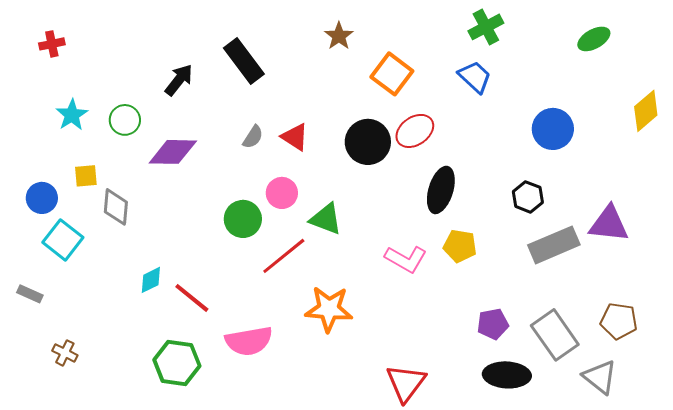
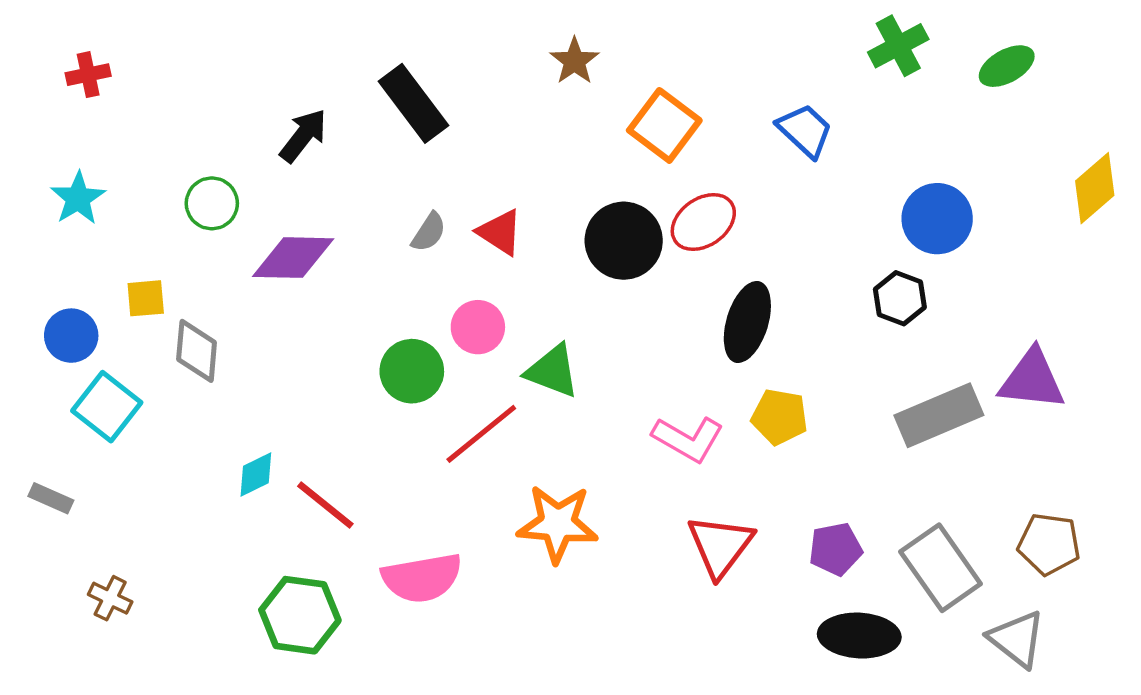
green cross: (486, 27) -> (898, 46), moved
cyan star: (72, 115) -> (78, 198), moved
black hexagon: (528, 197) -> (900, 298), moved
red triangle: (406, 383) -> (720, 546), moved

